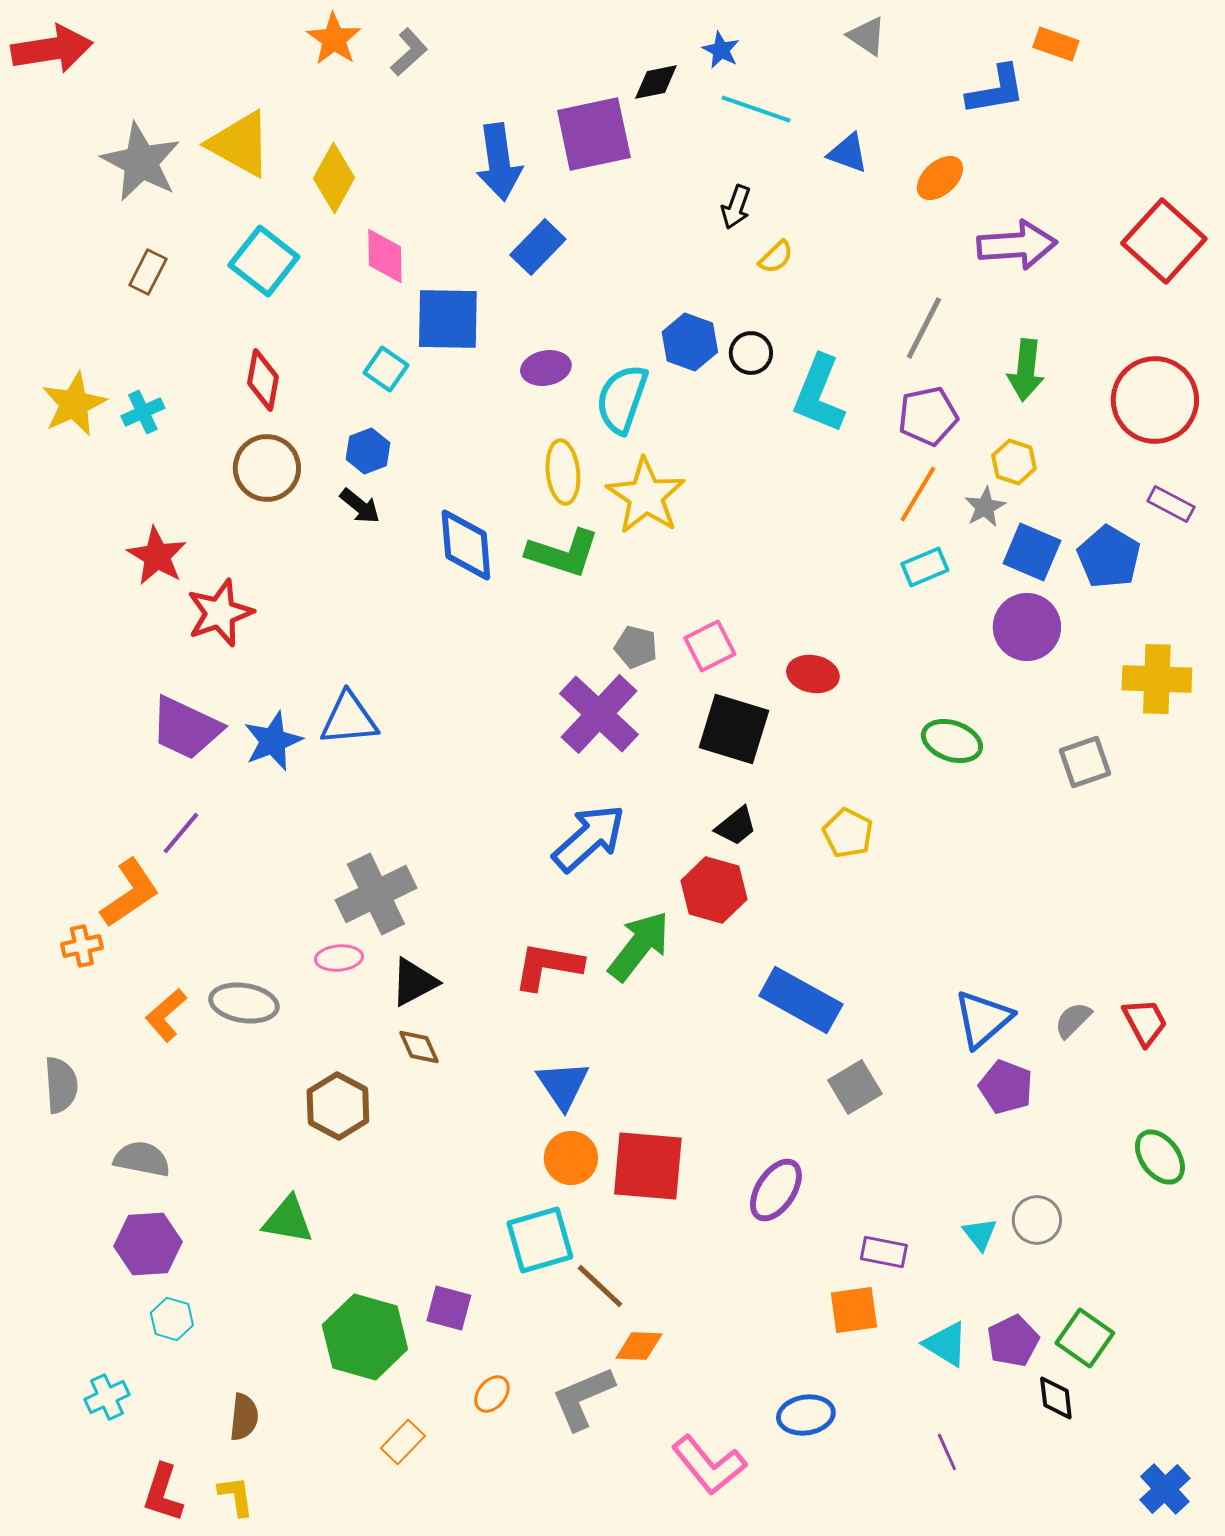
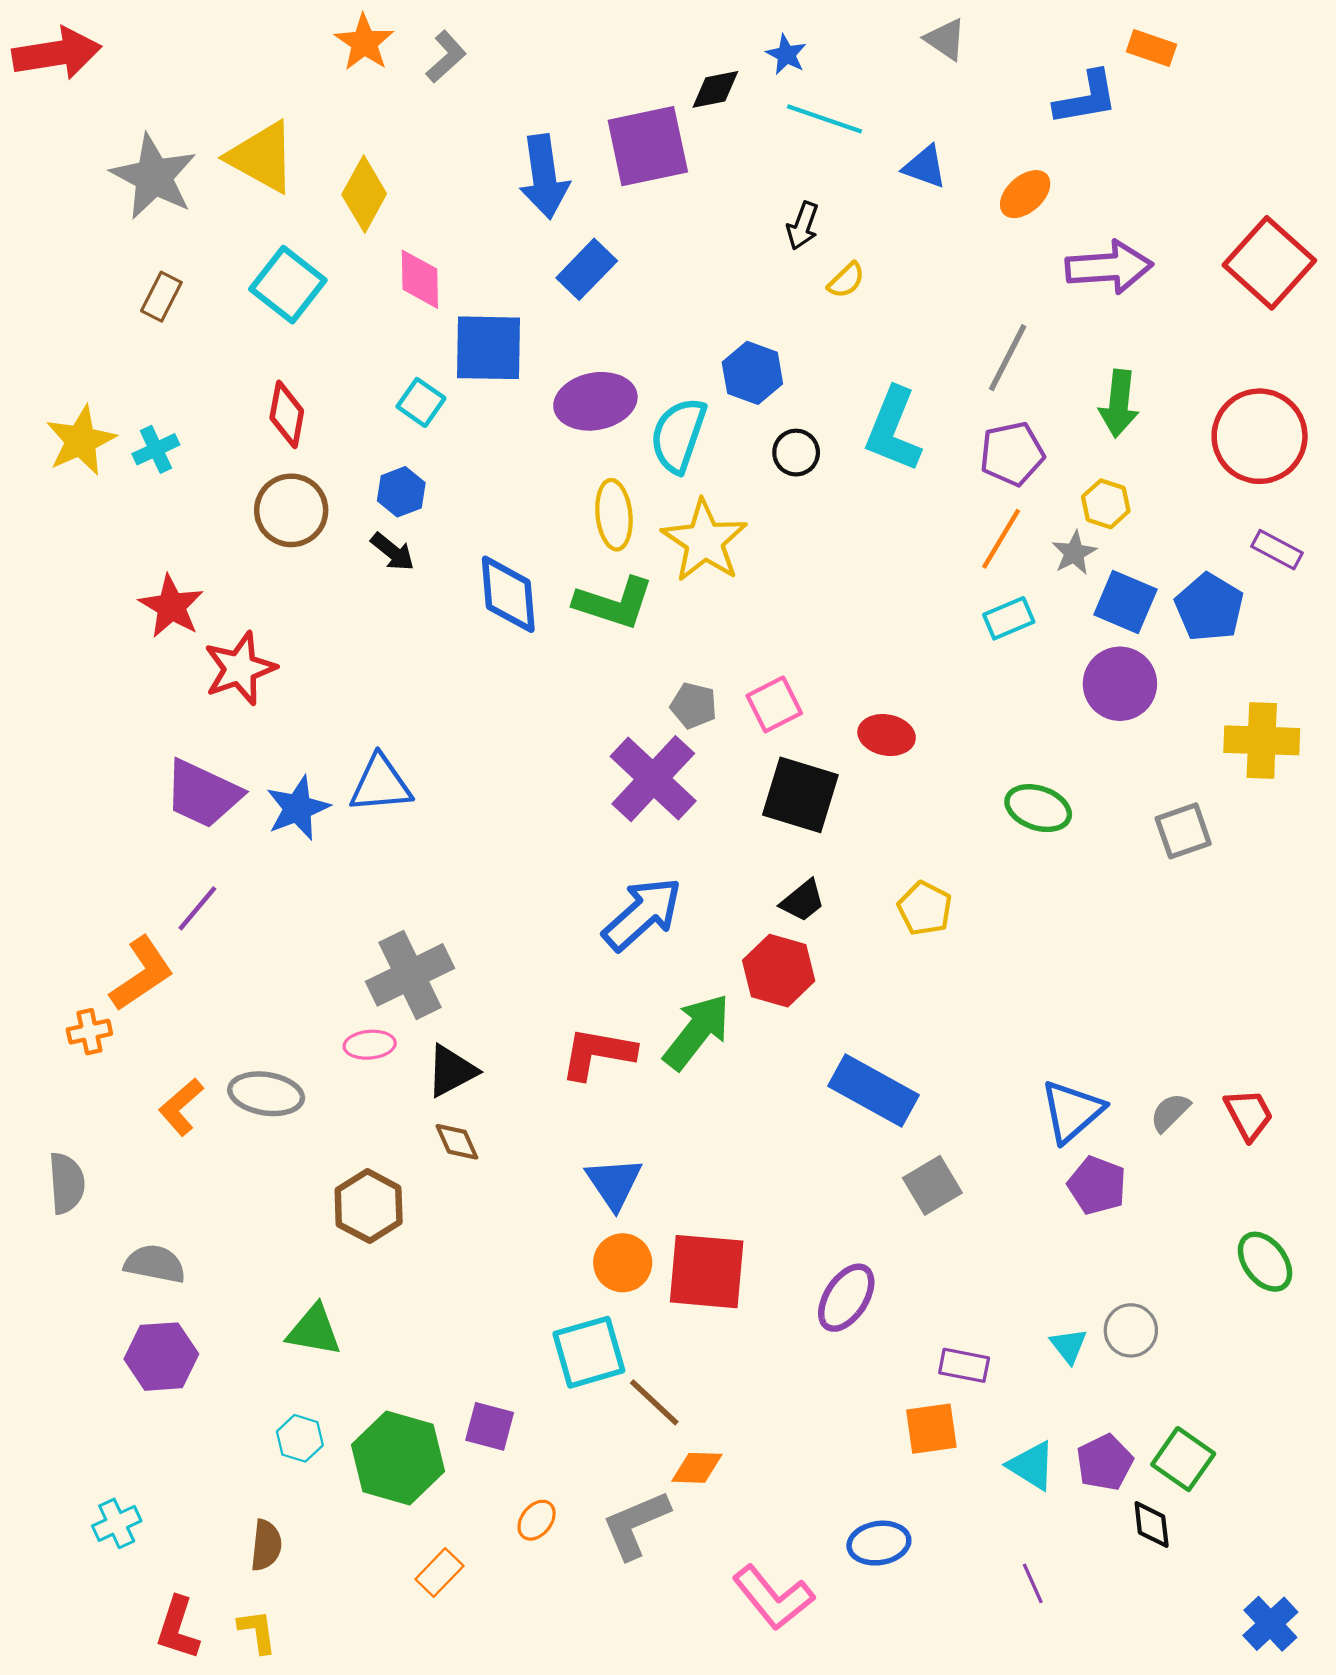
black circle: (751, 353) -> (796, 453), moved
purple ellipse: (546, 368) -> (595, 401), size x1.5
cyan hexagon: (172, 1319) -> (300, 1438), moved

